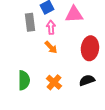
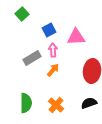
gray rectangle: (30, 22) -> (32, 58), moved, turned 66
orange arrow: (51, 47) -> (53, 70), turned -96

